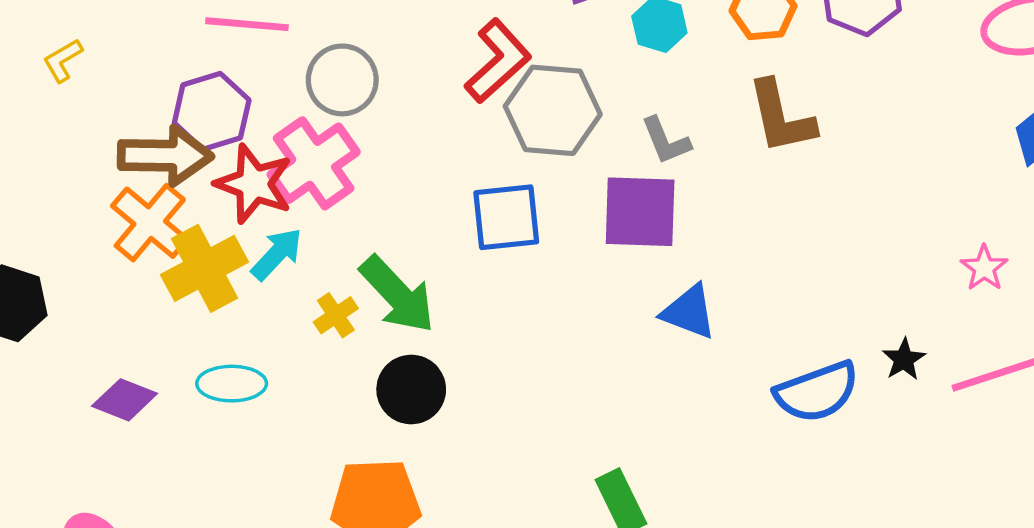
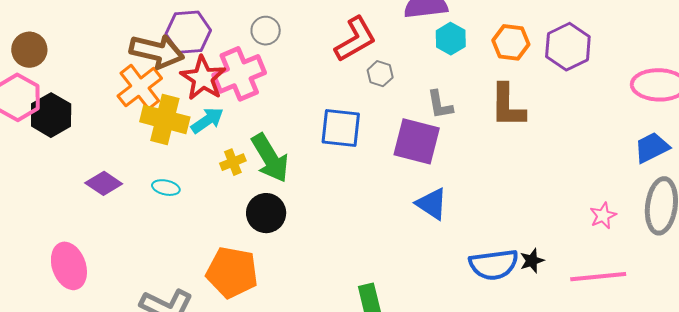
gray circle: (342, 80) -> (266, 31), size x0.7
gray hexagon: (553, 110) -> (380, 74), size x0.5
yellow cross: (204, 268) -> (165, 119), turned 30
black star: (904, 359) -> (532, 261), moved
cyan ellipse: (232, 384) -> (166, 188), size x0.7

